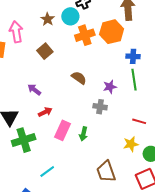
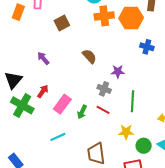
green line: (134, 80) -> (132, 101), moved
red arrow: (45, 112) -> (43, 91), moved, turned -40
red line: (139, 121) -> (103, 110), moved
green cross: (24, 140) -> (22, 105), turned 35
cyan line: (47, 171) -> (58, 137), moved

